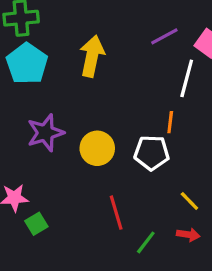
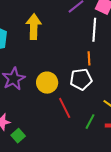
red line: (116, 213) -> (65, 108), moved
green line: (146, 242) -> (90, 122), moved

